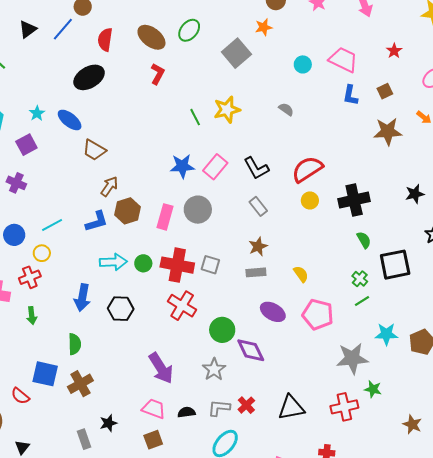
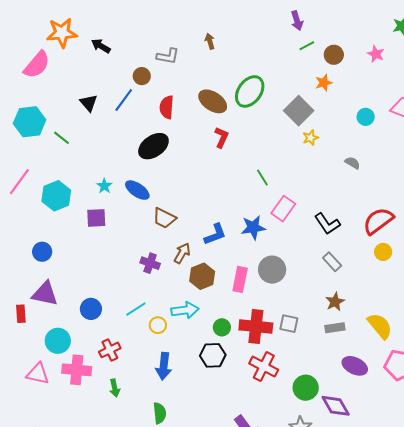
black triangle: (28, 29) -> (89, 103), turned -30
green ellipse: (189, 30) -> (250, 91), size x1.4
yellow star: (227, 110) -> (311, 138), moved, size x0.6
purple square: (26, 145) -> (96, 218), turned 30
pink rectangle: (215, 167) -> (283, 209), moved
purple cross: (16, 183) -> (150, 263), moved
blue L-shape: (97, 221) -> (215, 234), moved
cyan line: (52, 225) -> (136, 309), moved
yellow circle: (42, 253) -> (158, 325), moved
cyan arrow: (113, 262) -> (185, 310), moved
yellow semicircle: (301, 274) -> (380, 326), size x1.6
black hexagon: (121, 309) -> (213, 355), moved

